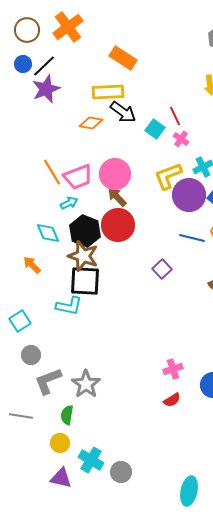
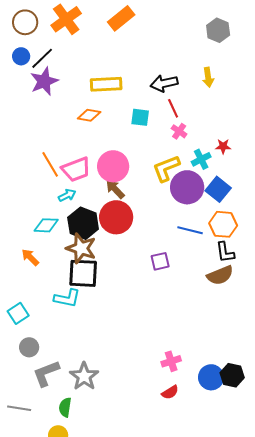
orange rectangle: (123, 58) -> (121, 18), moved, turned -72
black arrow: (123, 112) -> (164, 83), moved, turned 132
cyan square: (155, 129) -> (140, 117), moved, turned -30
cyan diamond: (48, 233) -> (46, 225), turned -65
purple square: (162, 269) -> (160, 261), turned 30

